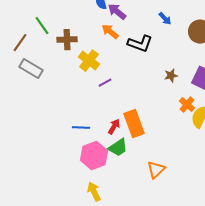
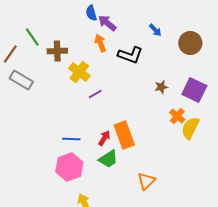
orange arrow: (110, 32) -> (100, 43), turned 30
pink hexagon: (94, 156) -> (69, 167), moved

